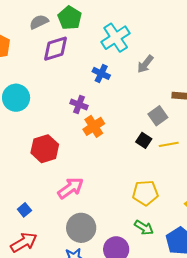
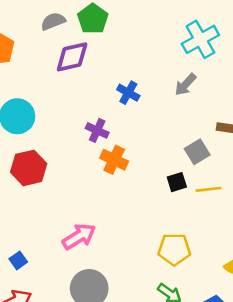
cyan cross: (116, 38) -> (200, 39), moved
orange cross: (94, 126) -> (114, 160), turned -35
black square: (144, 140) -> (177, 182), turned 35
red hexagon: (45, 149) -> (29, 168), moved

